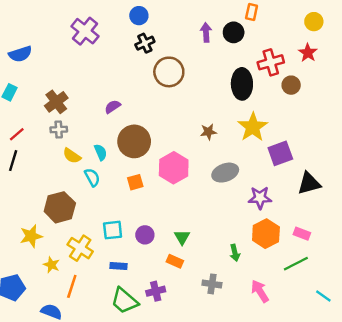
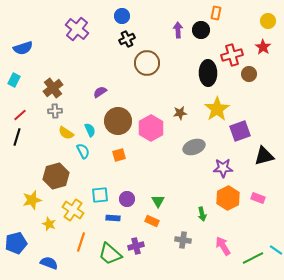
pink hexagon: (174, 168) -> (151, 128), moved
green line: (296, 264) -> (253, 258), moved
blue rectangle: (119, 266) -> (113, 218), moved
orange line: (72, 286) -> (81, 242), moved

